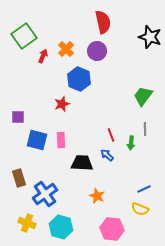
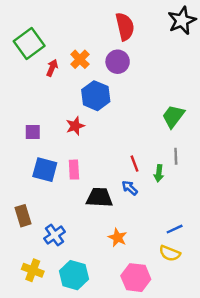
black star: (150, 37) -> (182, 20), moved, turned 30
purple square: (18, 117) -> (33, 132), moved
blue cross: (45, 194) -> (55, 235), size x0.7

